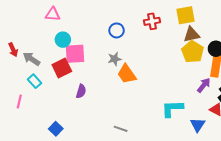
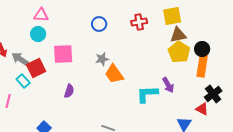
blue circle: (117, 30) -> (99, 24), moved
cyan circle: (63, 40) -> (38, 34), moved
red square: (62, 68) -> (36, 68), moved
purple arrow: (204, 85) -> (168, 85), moved, turned 112
cyan L-shape: (172, 109) -> (147, 94), moved

